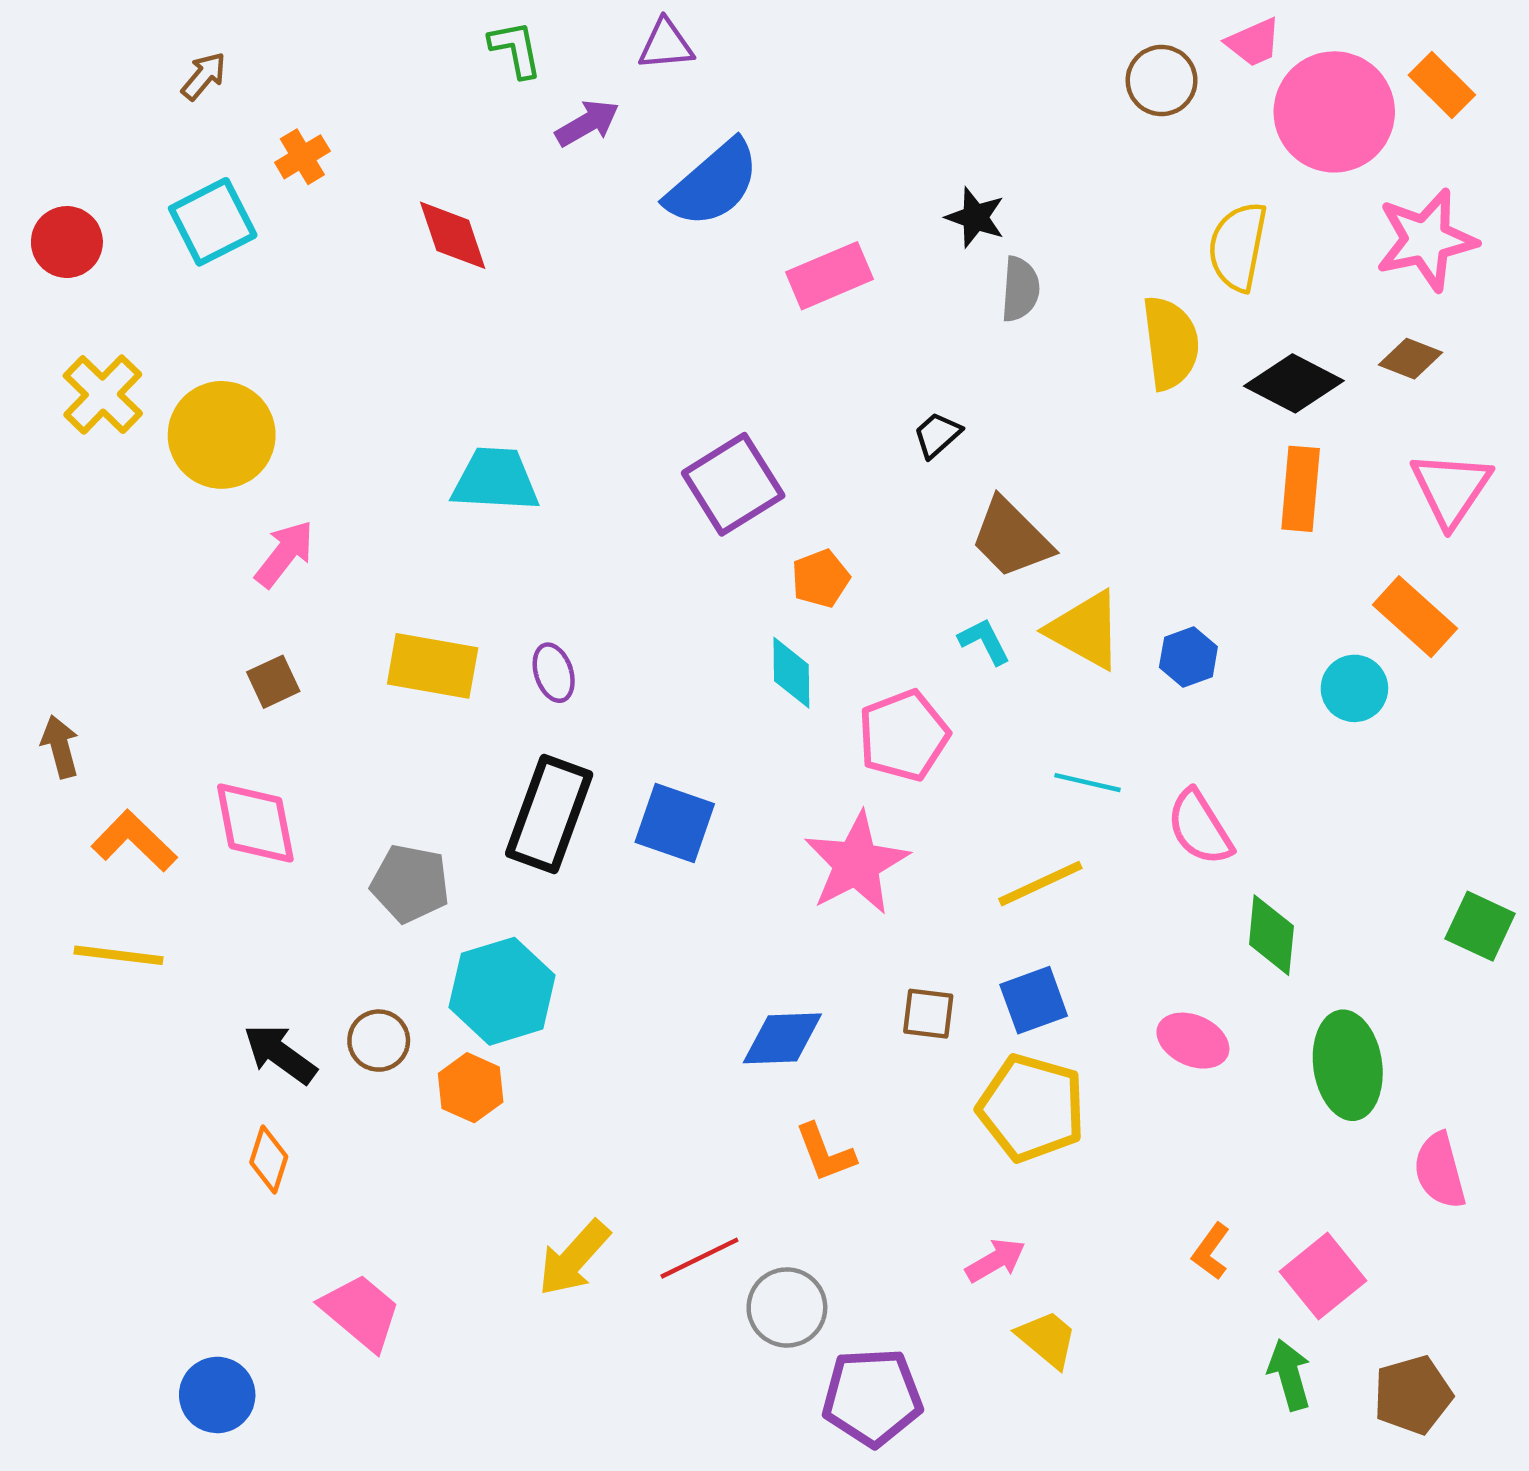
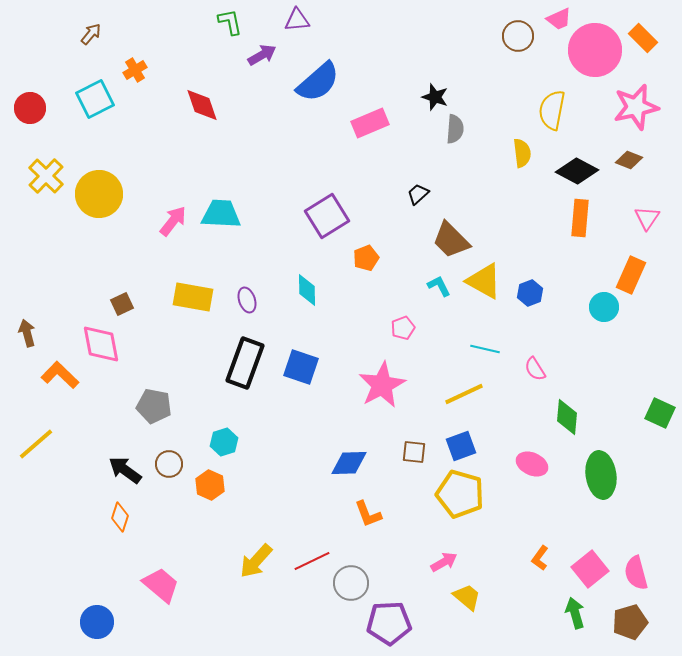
yellow semicircle: (1171, 343) -> (522, 153), size x0.7
pink triangle: (1451, 489) -> (647, 218), size x0.7
pink arrow: (284, 554) -> (173, 221), moved
orange rectangle: (1415, 617) -> (631, 275), turned 72
cyan diamond: (791, 673) -> (307, 290), moved
pink pentagon: (904, 736) -> (403, 328), size x0.6
pink diamond: (255, 823) -> (101, 344), moved
pink semicircle: (1200, 827) -> (535, 369), size x0.7
gray pentagon: (410, 884) -> (154, 406), moved
yellow line: (118, 955) -> (36, 444), moved, turned -48
cyan hexagon: (502, 991) -> (224, 442), size x0.6
pink semicircle: (1440, 1171) -> (636, 573), moved

